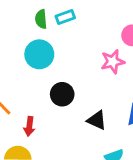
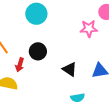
black circle: (62, 94) -> (38, 51), moved

